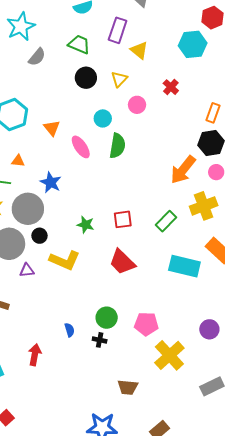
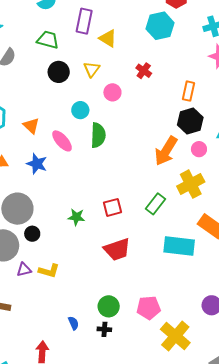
blue star: (51, 182) -> (37, 164), moved
yellow L-shape: (65, 260) -> (49, 271), moved, size x0.7
red trapezoid: (122, 262) -> (117, 249), turned -56

